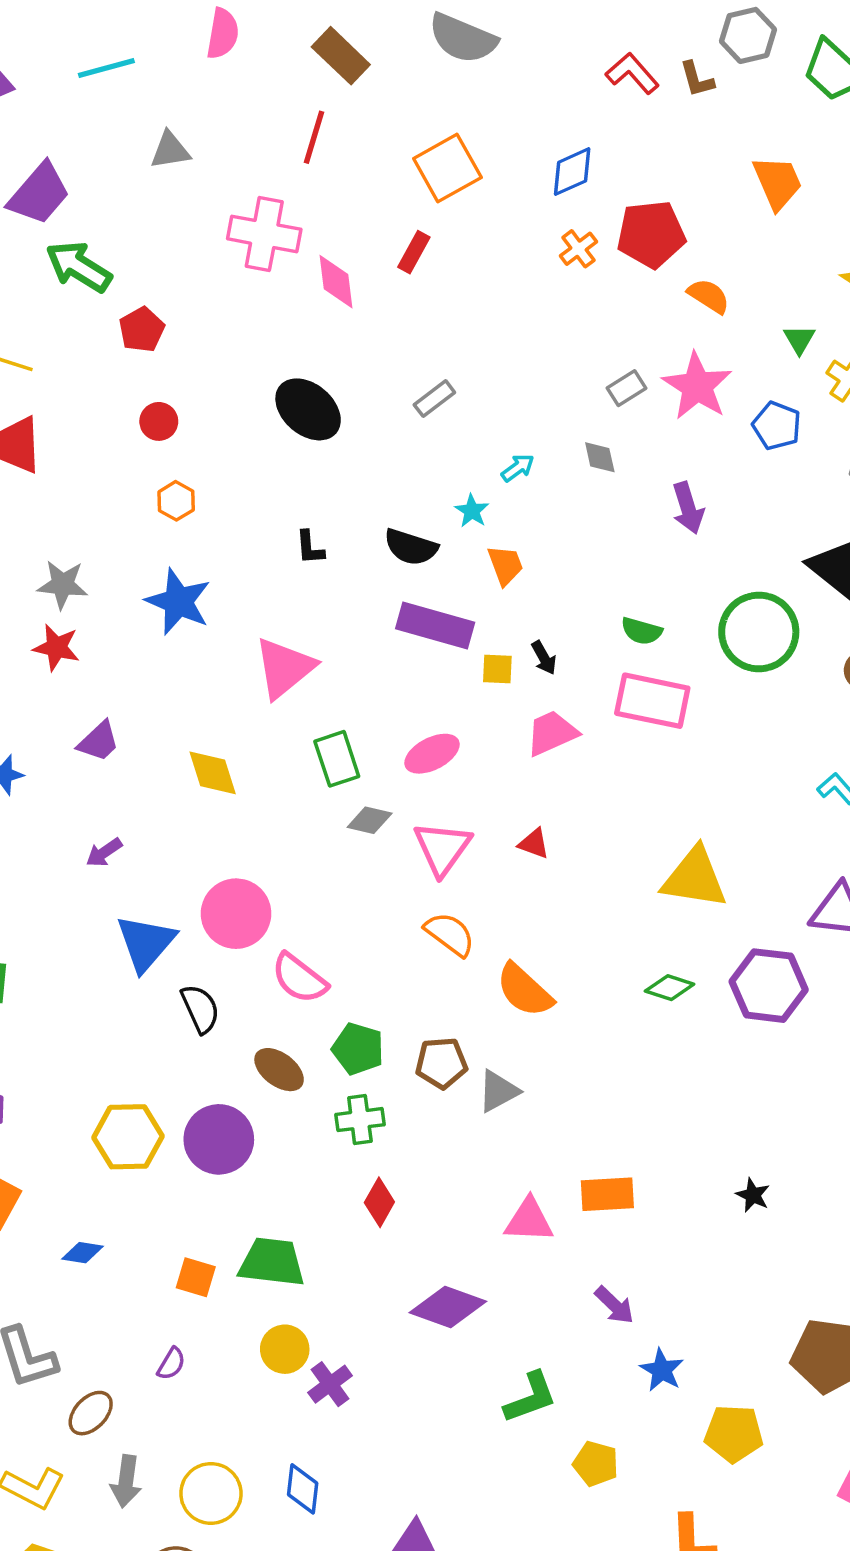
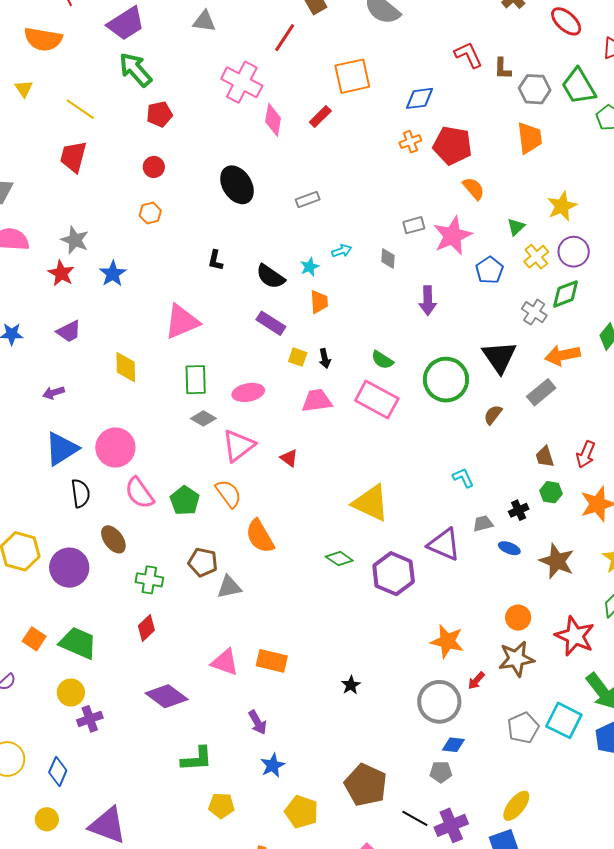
gray hexagon: (748, 35) -> (535, 89), moved
blue star: (178, 602) -> (113, 274), moved, size x0.7
purple rectangle: (435, 626) -> (271, 323), size x0.7
green pentagon: (358, 1049) -> (185, 501), moved
yellow pentagon: (596, 1464) -> (221, 806), turned -30

